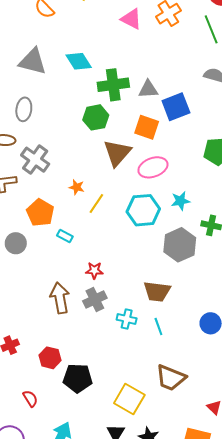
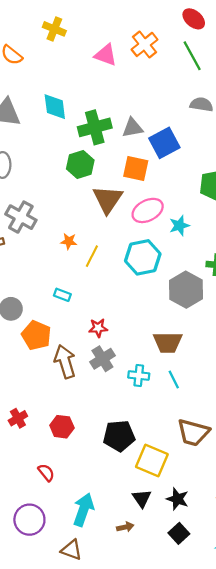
cyan diamond: (79, 61) -> (55, 107), turned 32
cyan star: (180, 201) -> (179, 226), moved
orange pentagon: (40, 213) -> (36, 335), moved
black pentagon: (78, 378) -> (119, 436), moved

